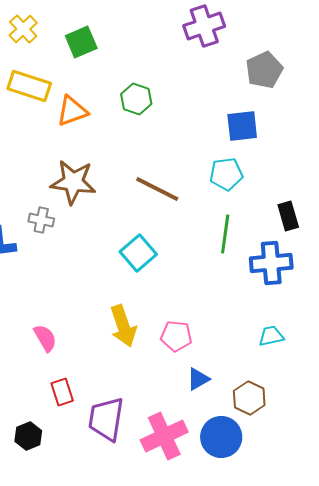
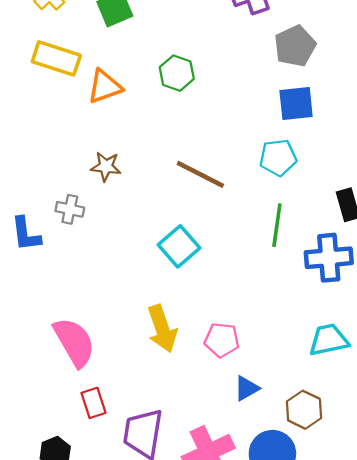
gray pentagon: (264, 70) -> (295, 46), moved
brown star: (73, 182) -> (106, 167), size x0.6
cyan trapezoid: (271, 336) -> (329, 340), size x1.4
pink semicircle: (45, 338) -> (74, 342), size x1.6

